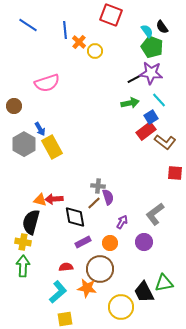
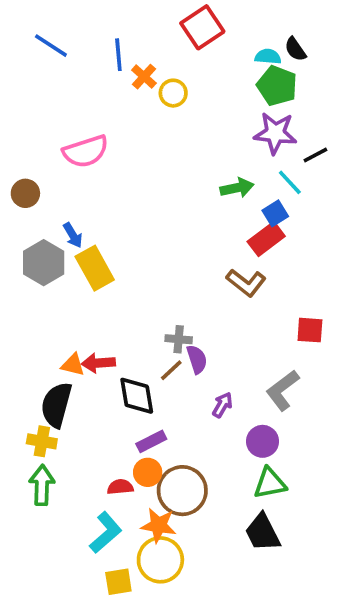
red square: (111, 15) -> (202, 27), turned 35
cyan semicircle: (147, 31) -> (268, 57), turned -48
black line: (134, 79) -> (315, 155), moved
brown L-shape: (165, 142) -> (246, 283), moved
red square: (175, 173) -> (310, 330), moved
orange circle: (110, 243) -> (148, 472), moved
green triangle: (164, 283) -> (270, 483), moved
yellow circle: (121, 307) -> (160, 560), moved

